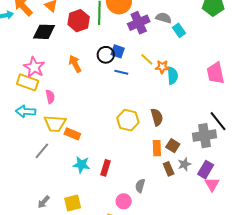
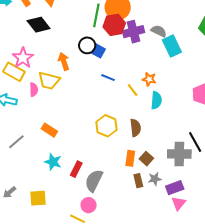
red hexagon: (79, 21) -> (114, 25), moved
cyan rectangle: (179, 30) -> (172, 46), size x1.5
black diamond: (44, 32) -> (39, 25), turned 40
blue square: (118, 51) -> (99, 51), moved
black circle: (106, 55) -> (87, 45), moved
yellow line: (147, 59) -> (133, 90), moved
cyan semicircle: (172, 76) -> (156, 100), moved
yellow trapezoid: (55, 124) -> (49, 81), moved
purple rectangle: (206, 170) -> (175, 188), turned 30
gray semicircle: (140, 186) -> (94, 181), moved, size x1.6

